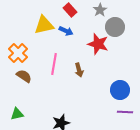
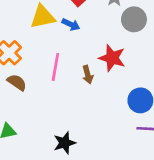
red star: (98, 44) -> (112, 58), moved

